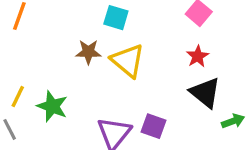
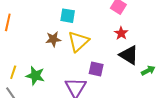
yellow triangle: (128, 61) -> (78, 41), turned 45
purple square: (154, 126) -> (96, 69), moved

